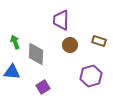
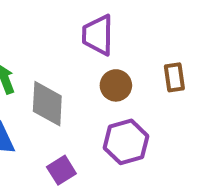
brown rectangle: (99, 41) -> (174, 77), turned 64
purple hexagon: (91, 76) -> (126, 142), moved

